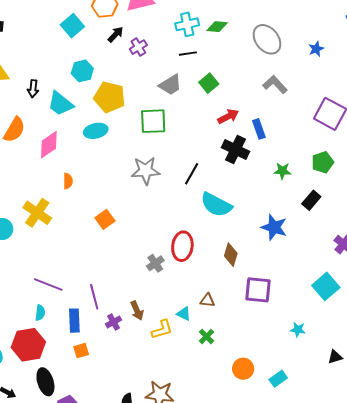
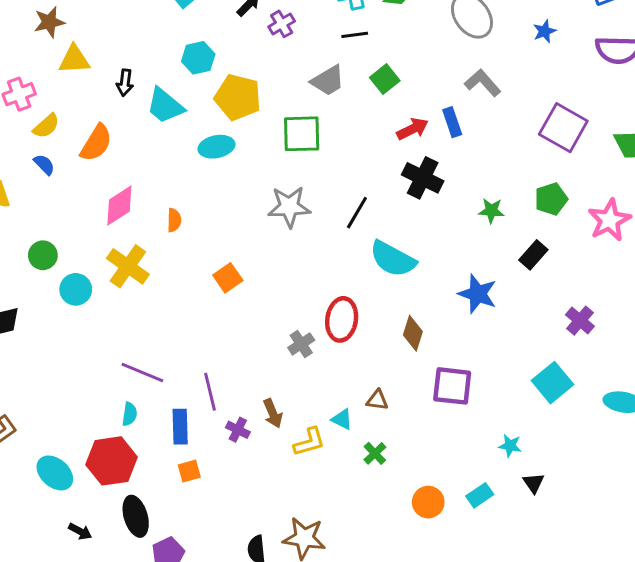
blue rectangle: (259, 129) -> (452, 122), moved
pink diamond: (49, 145) -> (119, 206), moved
purple cross: (114, 322) -> (238, 430), turned -35
black triangle: (335, 357) -> (534, 483), moved, turned -49
cyan rectangle: (278, 379) -> (480, 495), moved

